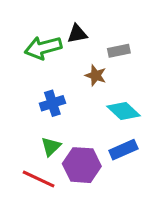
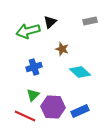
black triangle: (77, 34) -> (50, 22), turned -32
gray rectangle: (119, 51) -> (90, 21), moved
blue rectangle: (123, 150) -> (80, 111), moved

